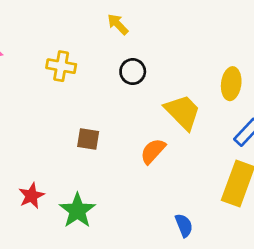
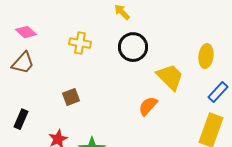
black circle: (133, 72) -> (133, 47), size x1.5
brown square: (88, 139) -> (71, 97), moved, turned -30

